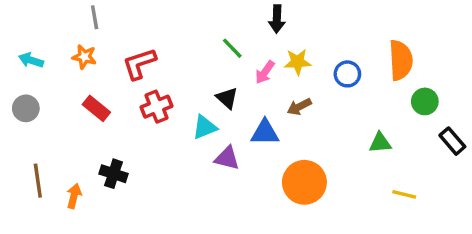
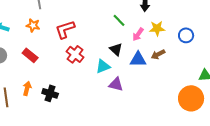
red cross: (157, 107) -> (75, 54), turned -30
red rectangle: (96, 108) -> (30, 55), moved
blue triangle: (265, 132) -> (138, 59), moved
orange circle: (304, 182) -> (191, 98), moved
orange arrow: (74, 196) -> (27, 88), moved

